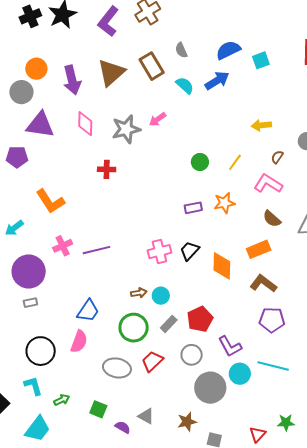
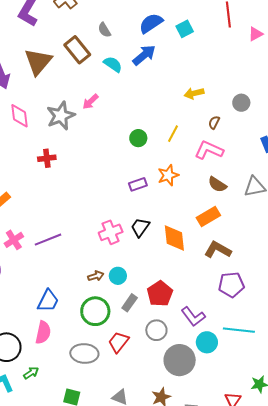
green arrow: (62, 400) -> (31, 373), moved

